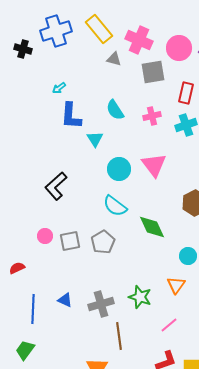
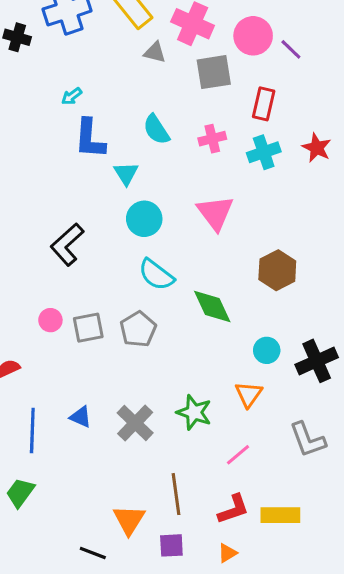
cyan circle: (119, 169) -> (144, 219), moved
gray cross: (101, 304) -> (135, 423), turned -30
brown line: (119, 336) -> (176, 494), moved

